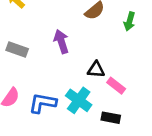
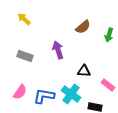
pink rectangle: (116, 86) -> (108, 85), moved

